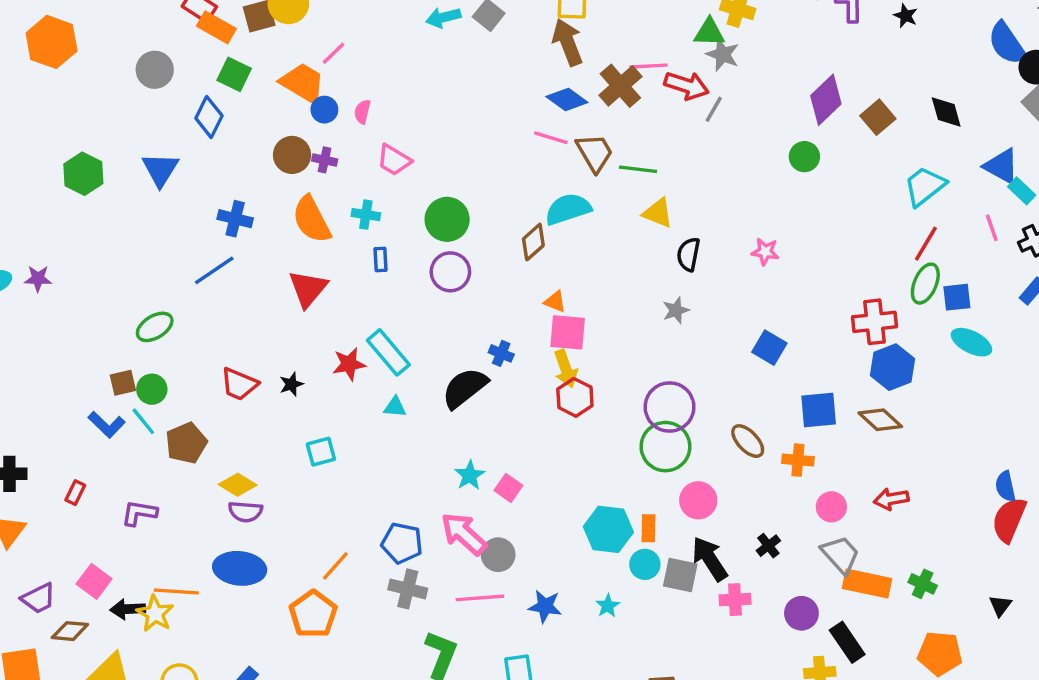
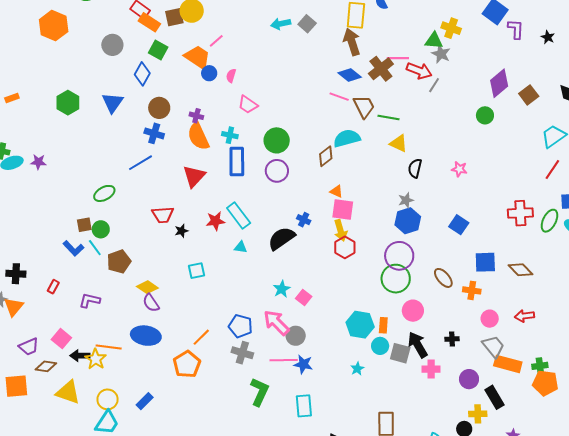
brown circle: (292, 155) -> (159, 108), moved
purple cross: (325, 160) -> (196, 116), moved
blue rectangle: (380, 260) -> (237, 162), size x2.0
green ellipse: (925, 284) -> (549, 221), moved
blue hexagon: (892, 367) -> (408, 221), moved
red trapezoid: (239, 384) -> (163, 215), moved, turned -30
purple semicircle: (245, 512) -> (151, 303), turned 48
black cross: (768, 546) -> (452, 339), turned 32
green cross: (923, 584) -> (540, 366), turned -35
blue star: (545, 606) -> (303, 364), moved
orange pentagon: (940, 653) -> (545, 383), moved

